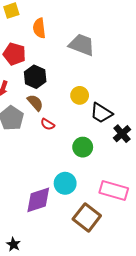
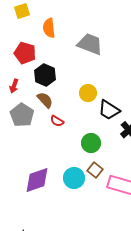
purple diamond: (38, 200) -> (37, 180), moved
brown square: (87, 217) -> (95, 170), moved, size x0.6

